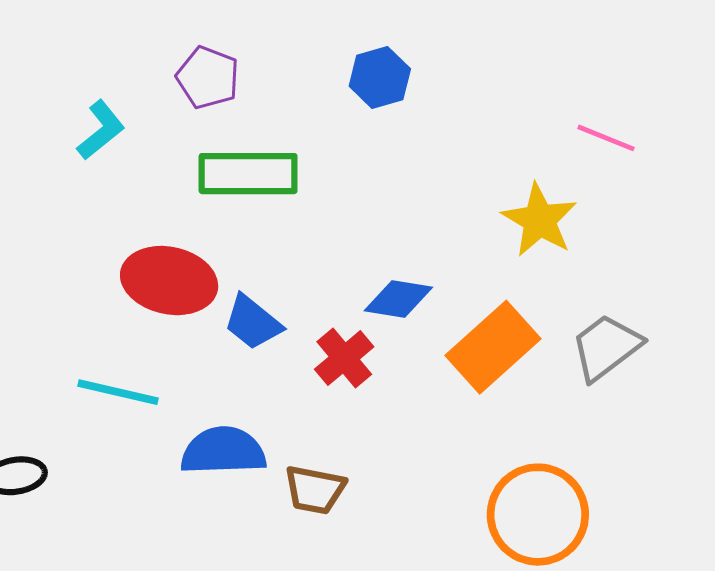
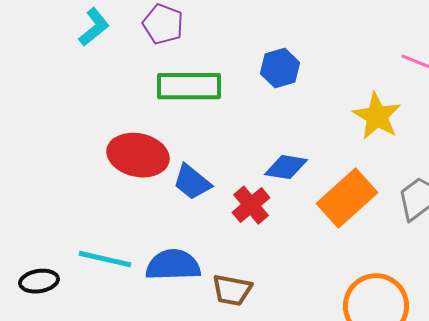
blue hexagon: (380, 77) -> (280, 68), moved
cyan L-shape: (101, 130) -> (94, 27), moved
cyan line: (118, 392) -> (105, 259), moved

